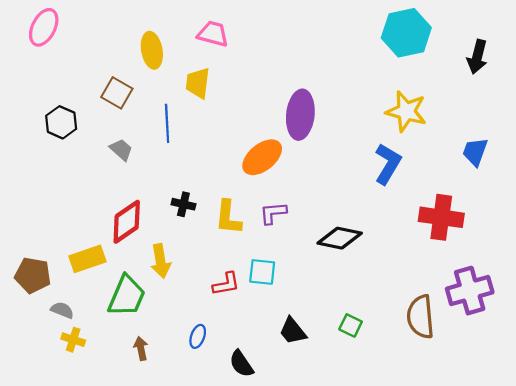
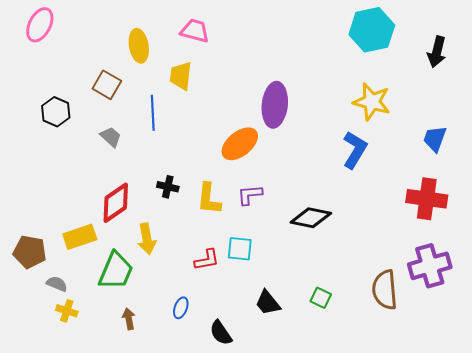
red cross: (441, 217) -> (427, 199), moved

